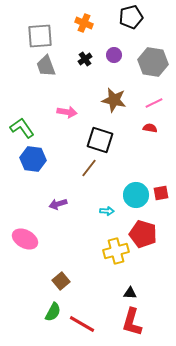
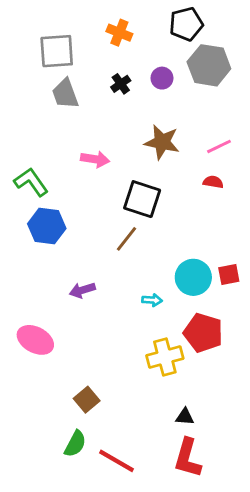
gray hexagon: (153, 62) -> (209, 65), moved

